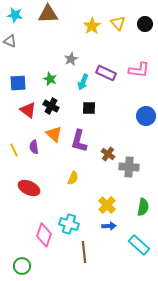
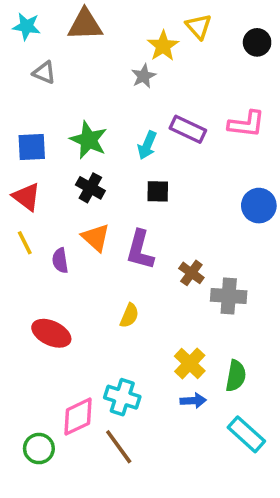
yellow triangle: (118, 23) -> (199, 26), moved
gray triangle: (10, 41) -> (44, 73), moved
gray star: (71, 59) -> (144, 76), moved
green star: (50, 79) -> (89, 140), size x1.5
red triangle: (28, 110) -> (26, 197), moved
yellow line: (14, 150) -> (25, 243), moved
green semicircle: (143, 207) -> (236, 376), moved
pink diamond: (44, 235) -> (78, 417), turned 45
brown line: (84, 252) -> (119, 447), moved, turned -30
green circle: (22, 266) -> (39, 449), moved

